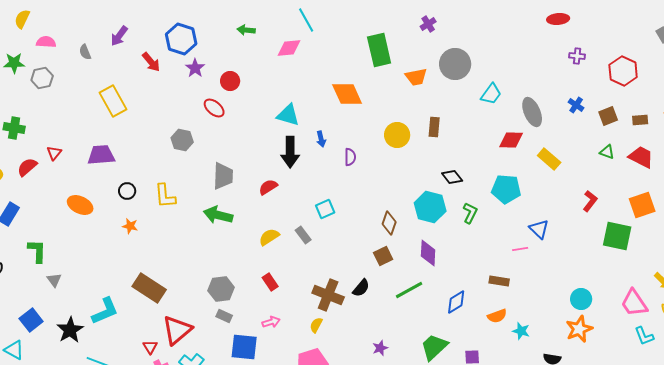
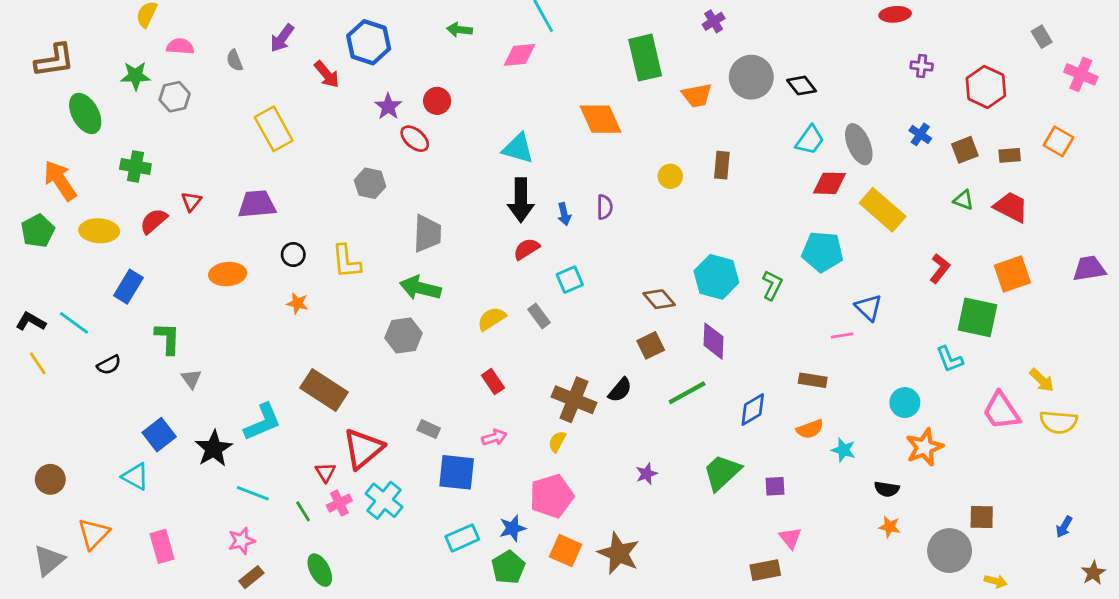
purple star: (195, 68) -> (388, 106), moved
cyan trapezoid: (491, 94) -> (810, 140), moved
yellow circle: (397, 135) -> (670, 176), size x0.7
blue arrow: (321, 139) -> (564, 214), moved
yellow rectangle: (549, 159) -> (883, 210), size x1.4
black diamond: (452, 177) -> (802, 86), moved
red semicircle: (268, 187) -> (526, 249), moved
orange ellipse: (80, 205) -> (228, 274), turned -30
brown diamond: (389, 223) -> (659, 299), turned -60
gray hexagon: (221, 289) -> (404, 335), moved
cyan circle: (581, 299) -> (905, 403), moved
cyan L-shape: (644, 336) -> (950, 359), moved

